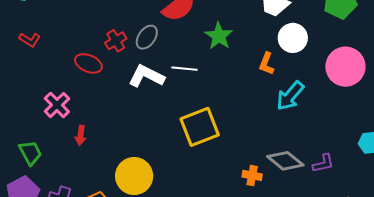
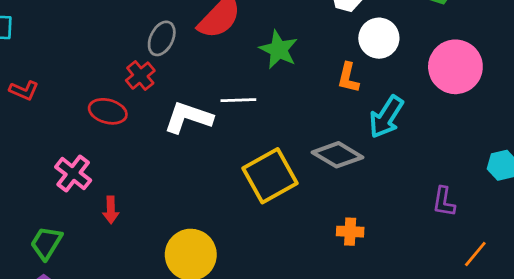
gray ellipse: (147, 37) -> (162, 38), moved
green trapezoid: (30, 153) -> (46, 243), turned -112
gray diamond: (285, 161) -> (337, 155), moved
purple L-shape: (323, 163) -> (444, 202), turned 120

